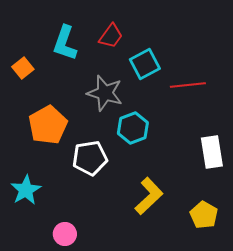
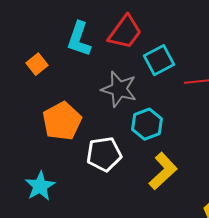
red trapezoid: (111, 36) -> (125, 32), size x1.4
yellow L-shape: (149, 196) -> (163, 171), moved

